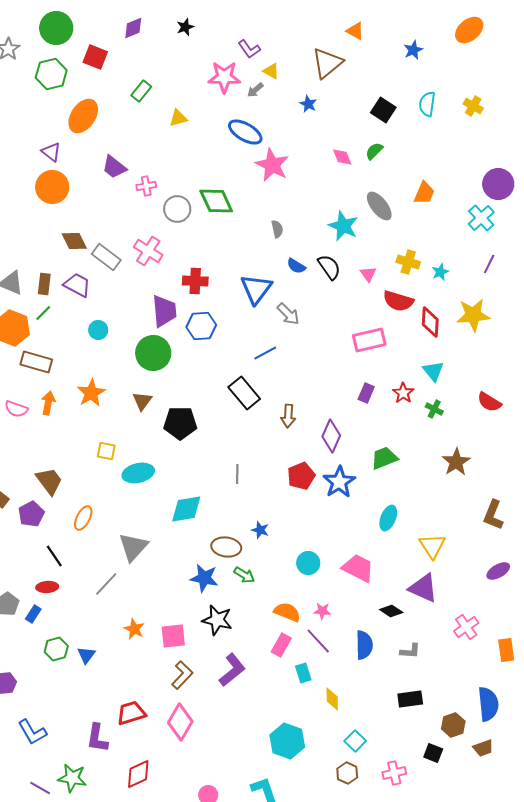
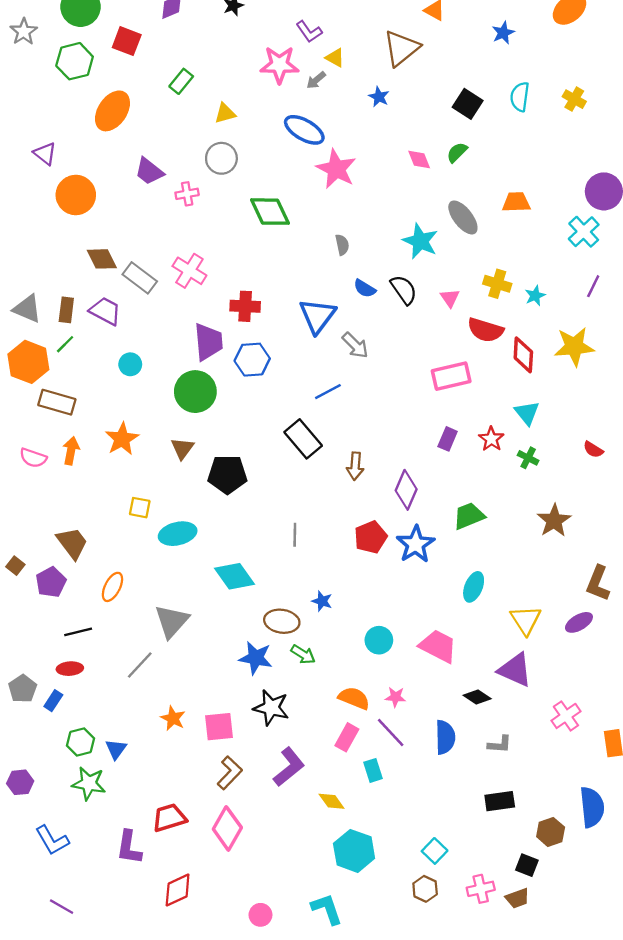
purple triangle: (51, 152) -> (45, 154), moved
orange trapezoid: (424, 193) -> (516, 202), turned -115
gray circle: (177, 209) -> (221, 158), moved
red semicircle: (489, 402) -> (593, 450), size x0.7
cyan diamond: (186, 509) -> (234, 576), turned 64
black line: (54, 556) -> (78, 632), turned -70
purple ellipse: (498, 571) -> (579, 622), moved
yellow diamond: (332, 699) -> (332, 801), moved, turned -35
brown trapezoid: (483, 748) -> (517, 898), moved
green star: (72, 778) -> (89, 783), moved

